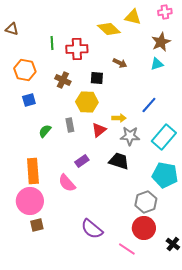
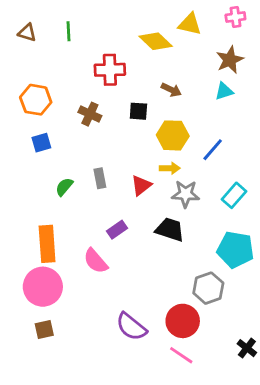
brown triangle: (12, 29) -> (27, 33), moved
green line: (52, 43) -> (68, 31), moved
yellow hexagon: (87, 102) -> (173, 135), moved
cyan rectangle: (164, 137) -> (234, 195), size x0.7
brown square: (37, 225) -> (44, 329), moved
red circle: (144, 228) -> (183, 321), moved

